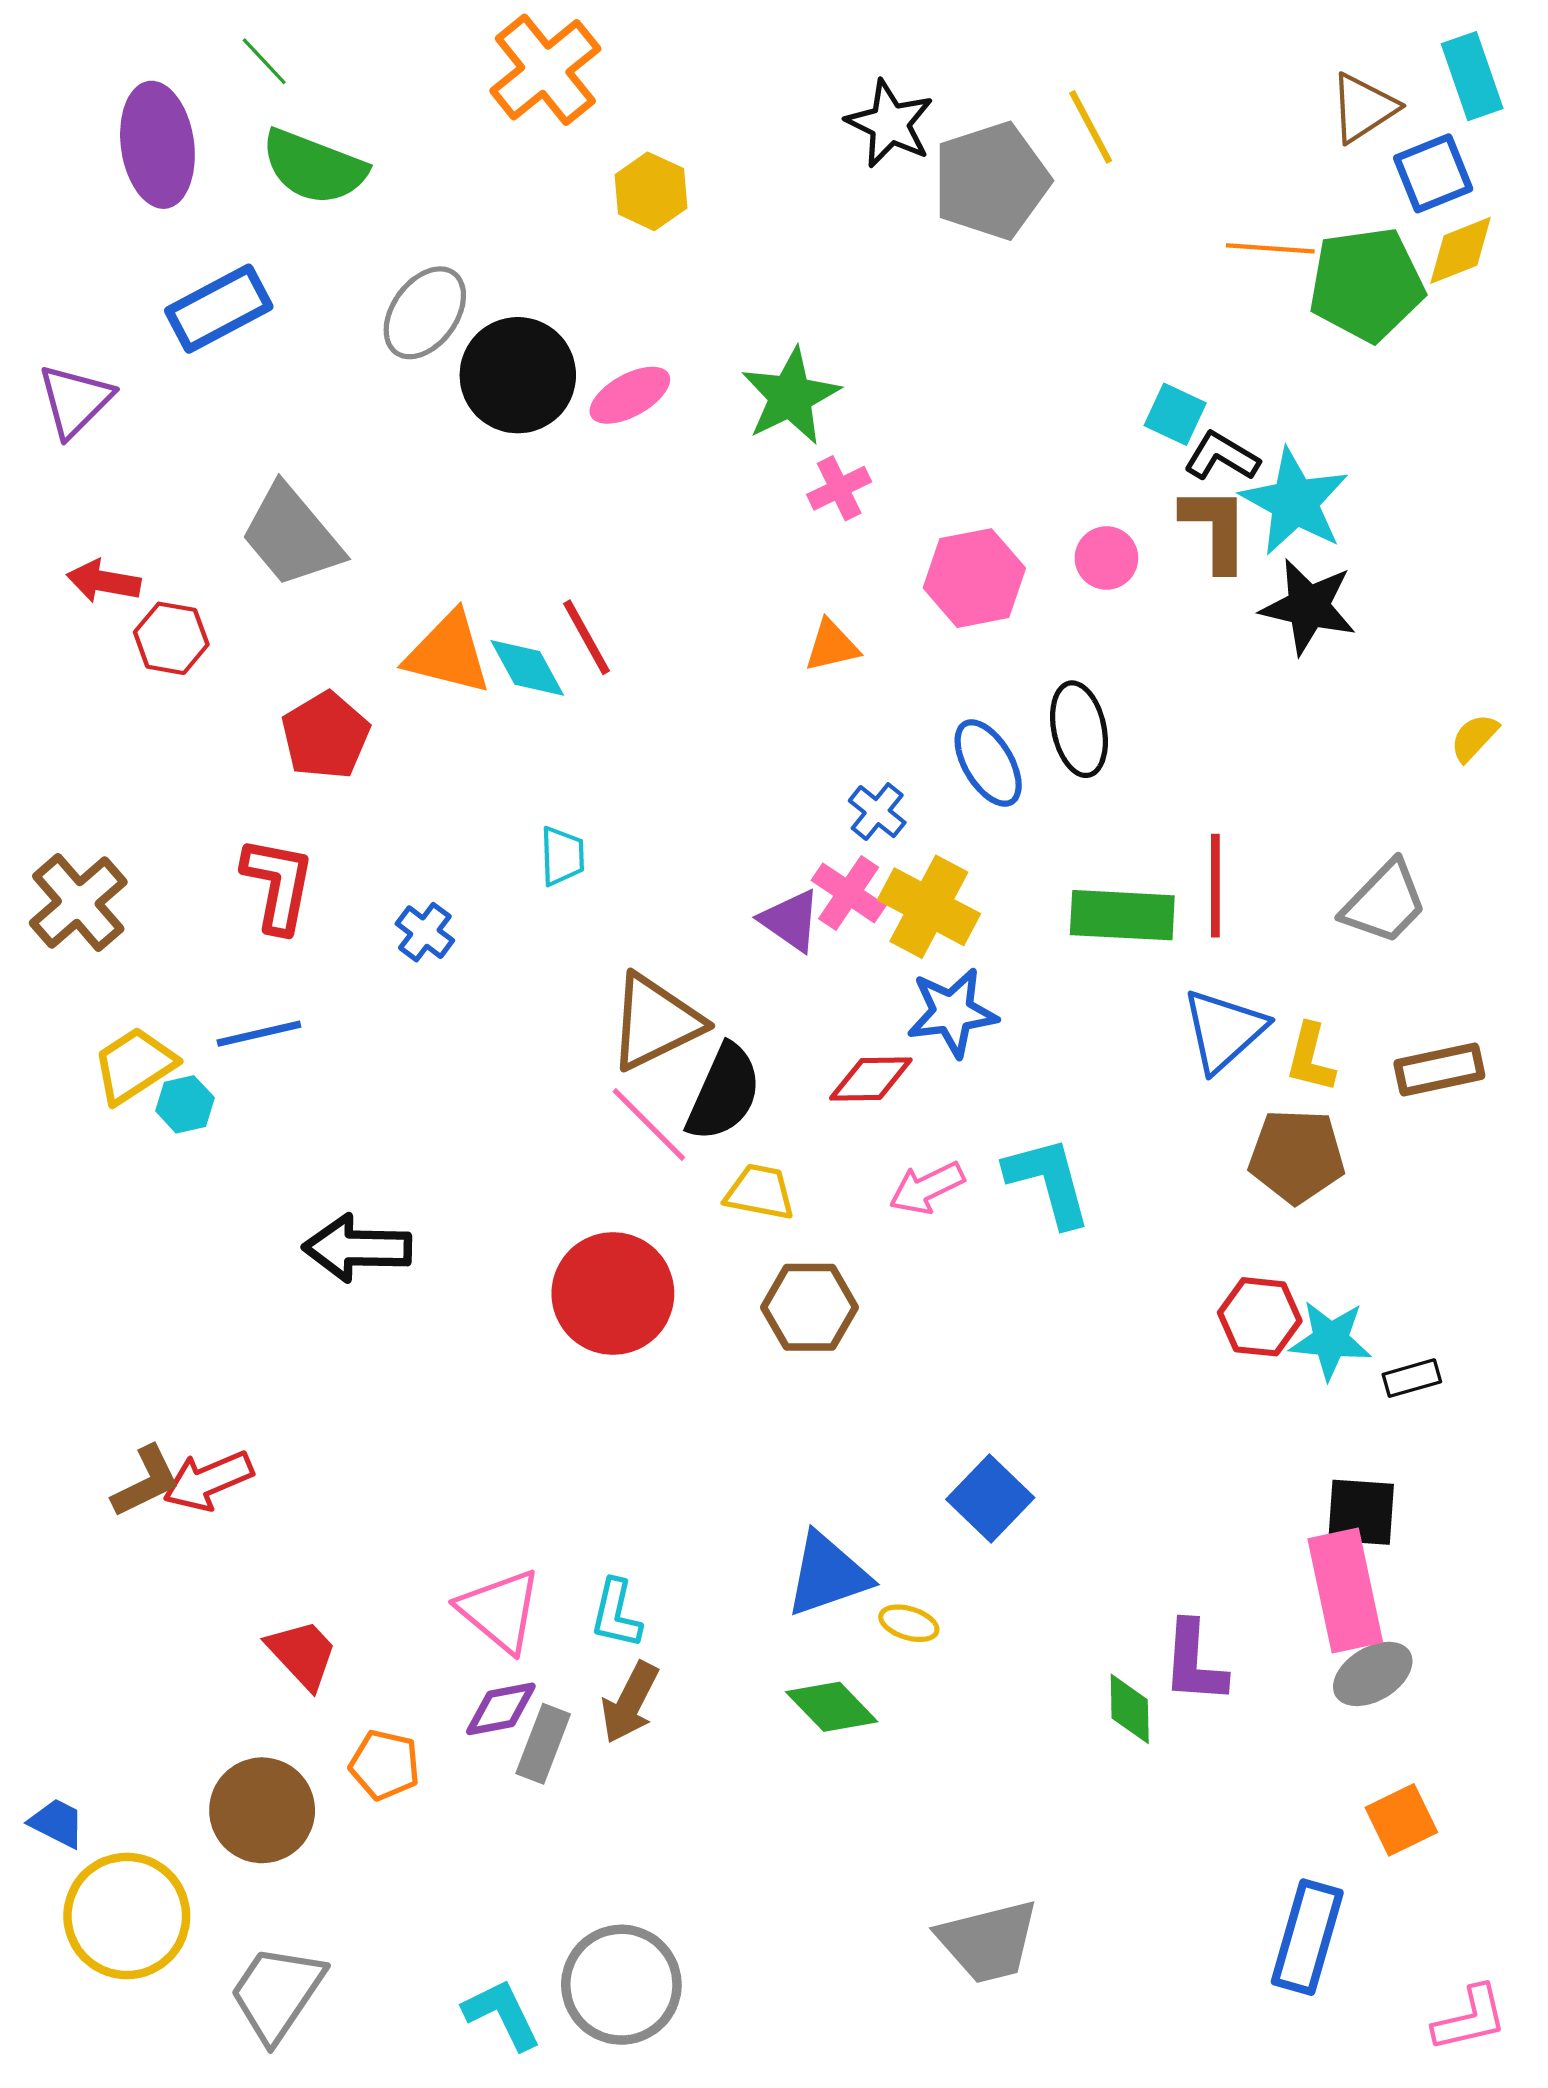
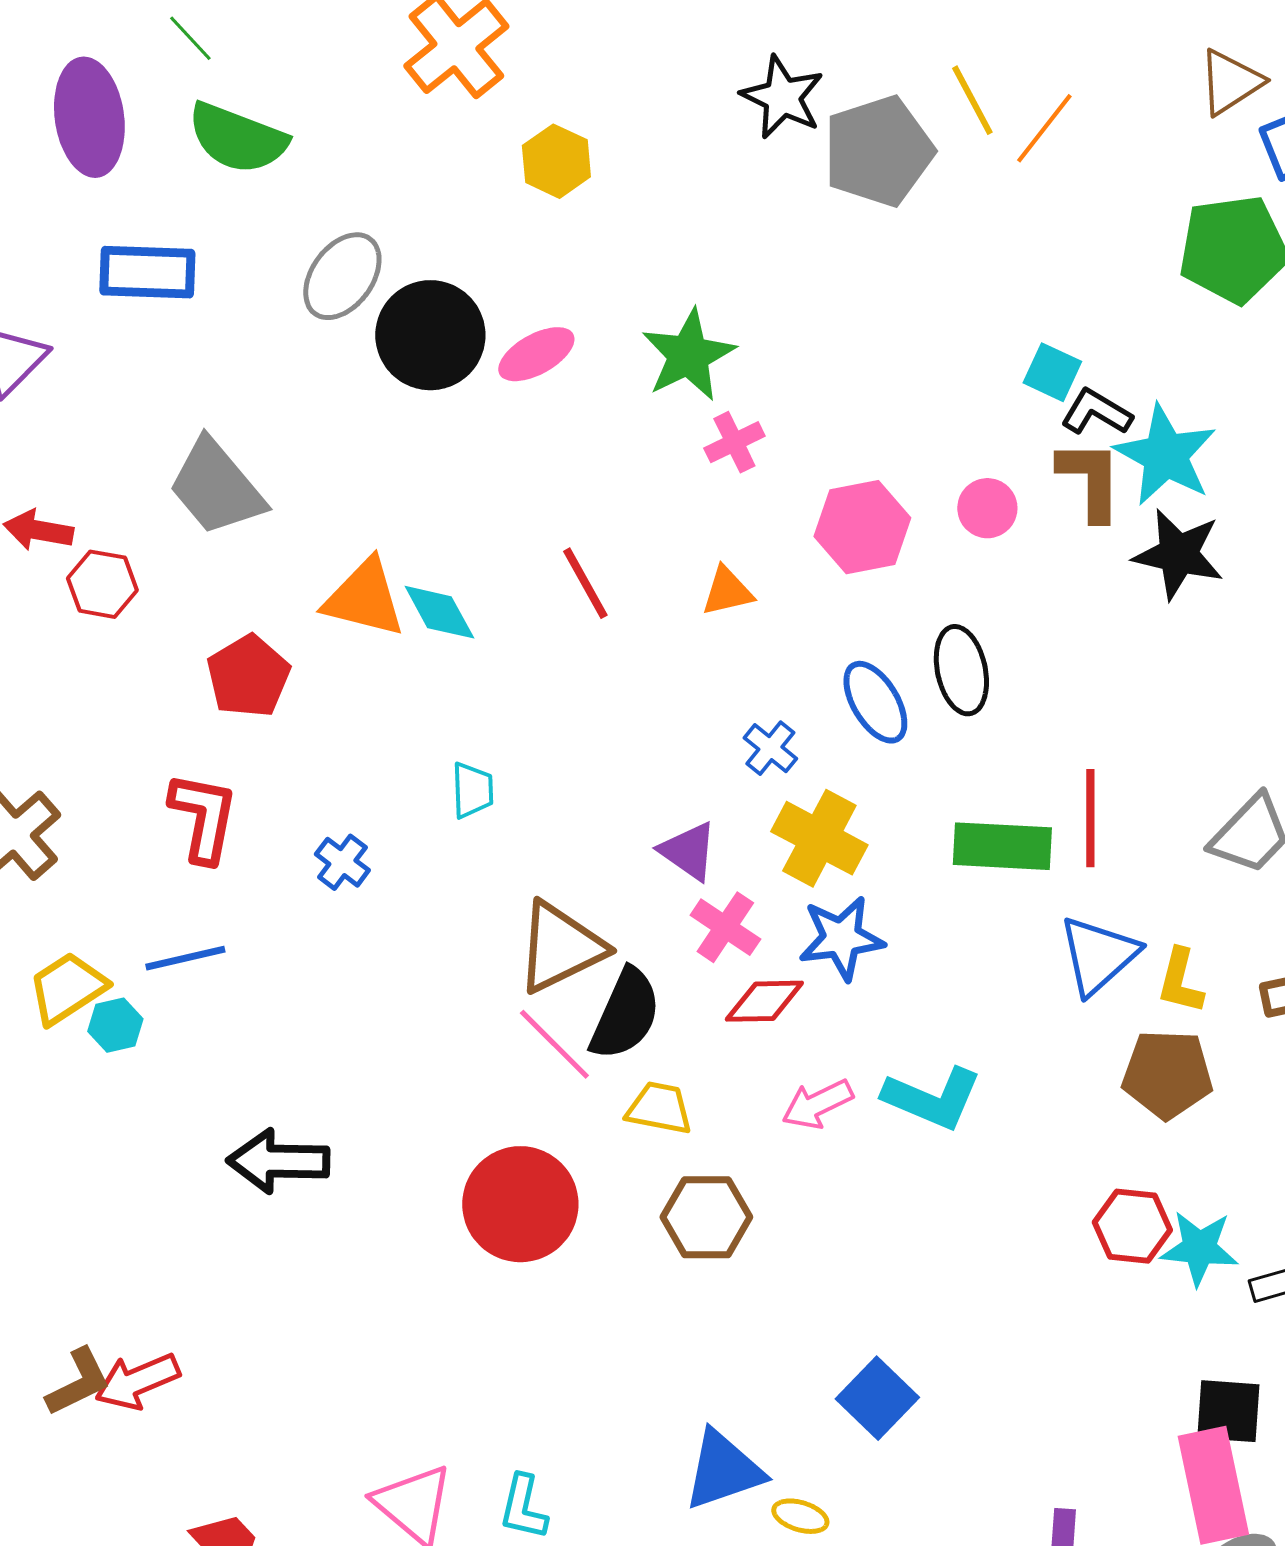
orange line: (1270, 248) -> (1044, 128), moved, turned -56
blue rectangle: (219, 309) -> (147, 272), turned 30
red line: (587, 637) -> (585, 583), moved
pink cross: (849, 893) -> (725, 927), moved
cyan L-shape: (1048, 1182) -> (932, 1098), turned 128

